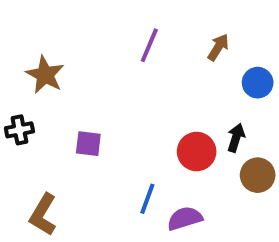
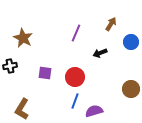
purple line: (149, 45) -> (76, 33), moved
black arrow: (236, 138) -> (100, 53), moved, turned -128
red circle: (197, 152) -> (75, 77), moved

